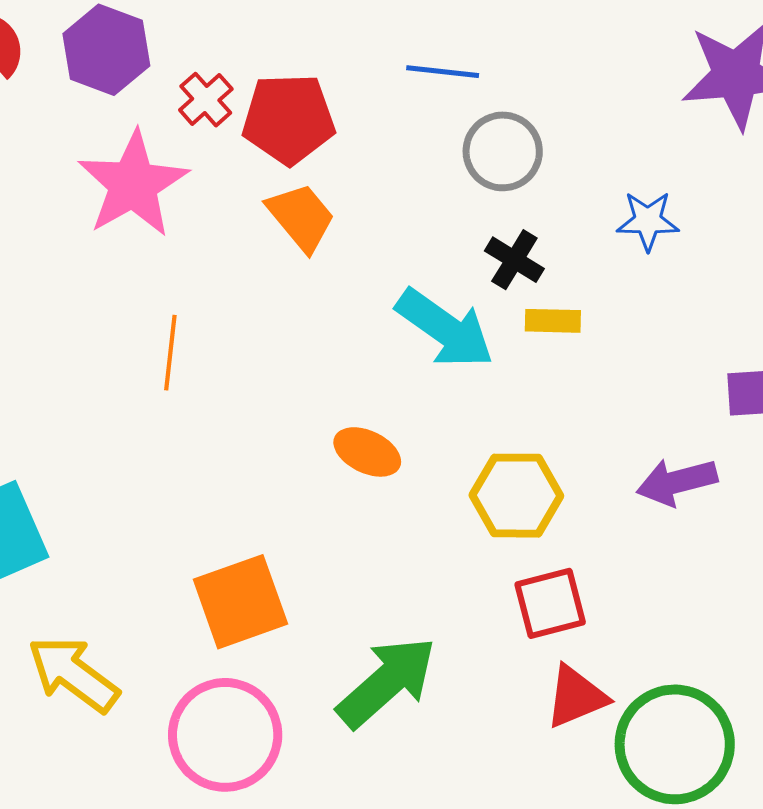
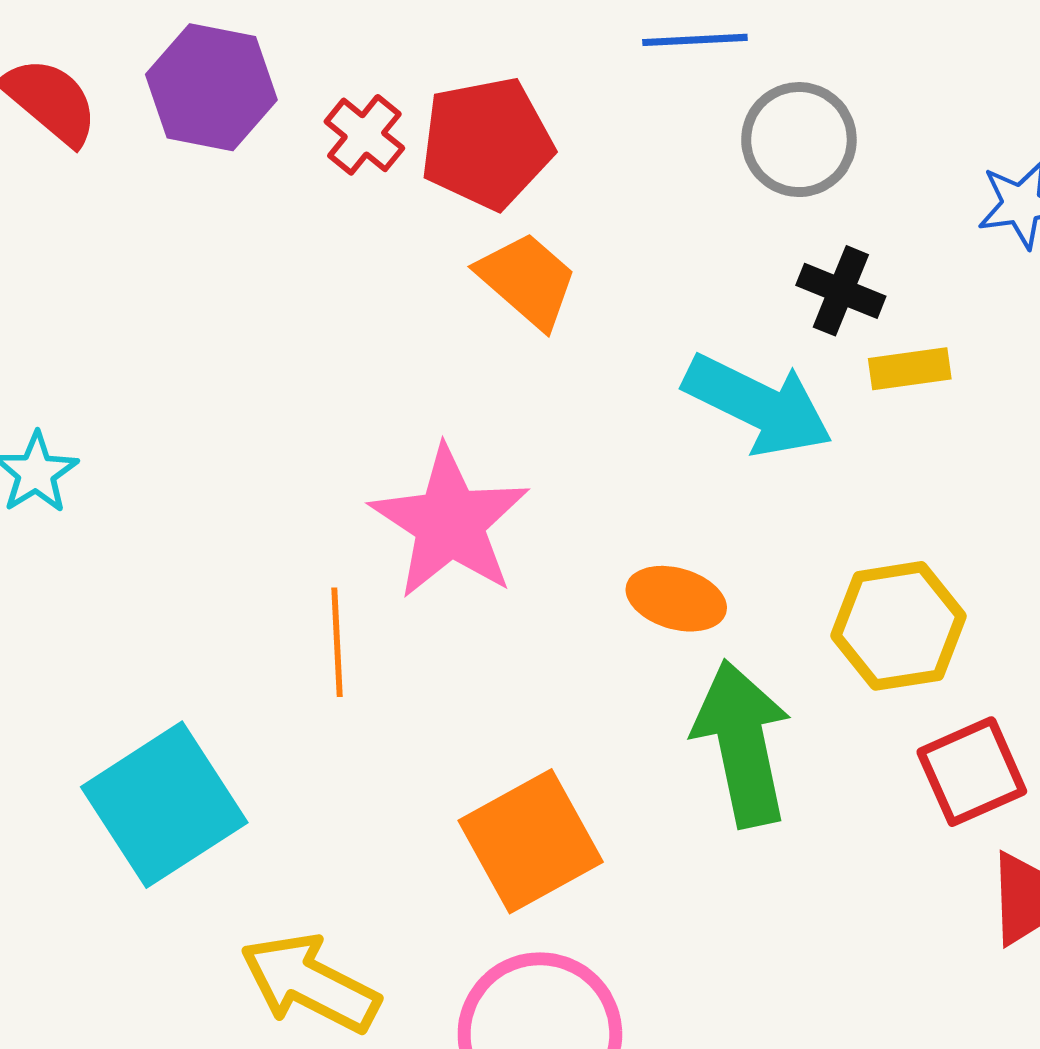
pink star: (133, 184) -> (450, 523), moved
orange line: (170, 353) -> (337, 642), moved
green arrow: (387, 682) -> (742, 744), moved, turned -51

